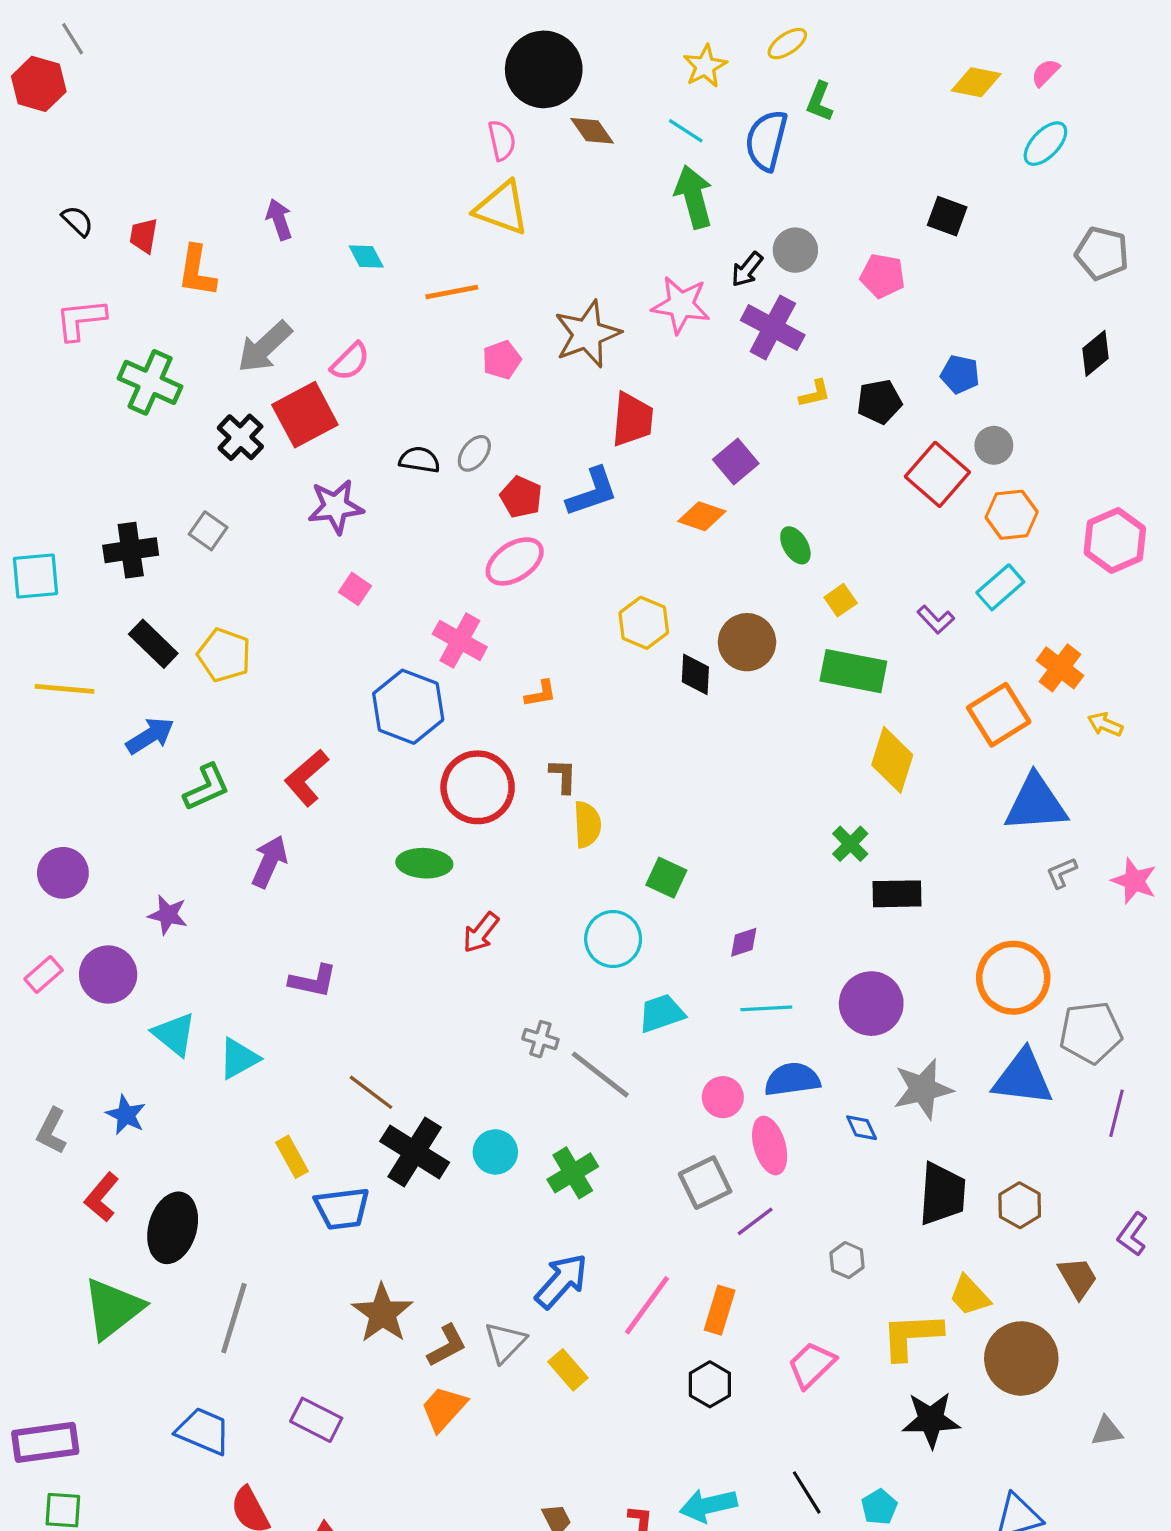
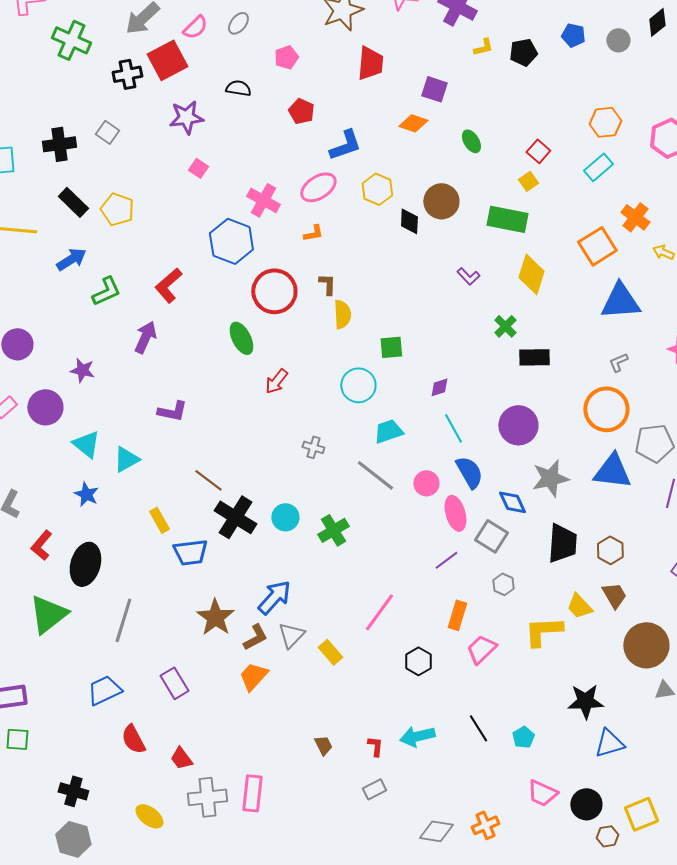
pink pentagon: (502, 360) -> (286, 57), moved
black cross: (240, 437) -> (127, 74), turned 36
gray circle: (994, 445) -> (618, 40), moved
gray ellipse: (474, 453) -> (238, 23), moved
purple square: (736, 461) -> (434, 89), turned -32
red square: (937, 474) -> (538, 151), moved, size x0.6
blue L-shape: (592, 492) -> (345, 145), moved
pink ellipse: (515, 561) -> (318, 187), moved
yellow square: (841, 600) -> (528, 181), moved
purple L-shape: (936, 620) -> (468, 276), moved
green ellipse: (424, 863) -> (241, 338), turned 60
gray L-shape: (1062, 873) -> (618, 362), moved
green square: (666, 878) -> (391, 347), turned -30
cyan line: (766, 1008) -> (453, 428), turned 64
gray line: (600, 1075) -> (375, 475), moved
blue semicircle: (792, 1079) -> (469, 472), turned 68
blue star: (126, 1115) -> (86, 494), moved
blue diamond: (862, 1128) -> (512, 502), size x1.4
gray square: (705, 1183) -> (491, 536), moved, turned -32
brown trapezoid: (1078, 1278) -> (614, 595), moved
blue arrow: (561, 1281) -> (274, 597), moved
orange rectangle: (720, 1310) -> (457, 615), moved
brown circle: (1021, 1358) -> (646, 645), moved
purple rectangle: (316, 1420) -> (174, 683), turned 32
black star: (931, 1420) -> (585, 701), moved
blue trapezoid: (203, 1431) -> (104, 690), turned -48

